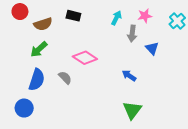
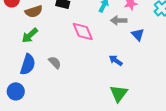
gray arrow: (132, 34) -> (119, 20), turned 84
pink diamond: (85, 58) -> (83, 31), moved, turned 35

